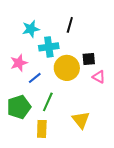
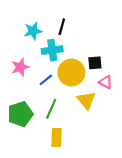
black line: (70, 25) -> (62, 27), moved
blue line: (35, 78) -> (46, 80), moved
yellow triangle: (81, 120) -> (86, 100), moved
yellow rectangle: (42, 129) -> (57, 138), moved

